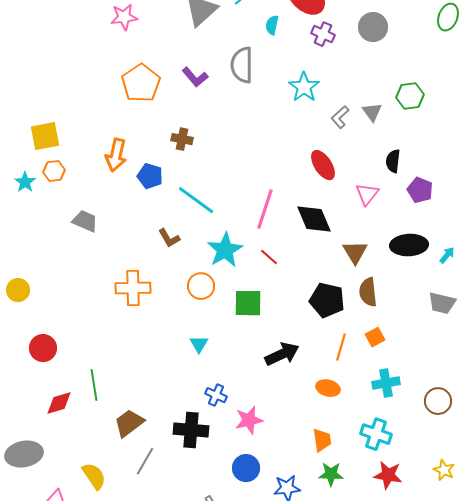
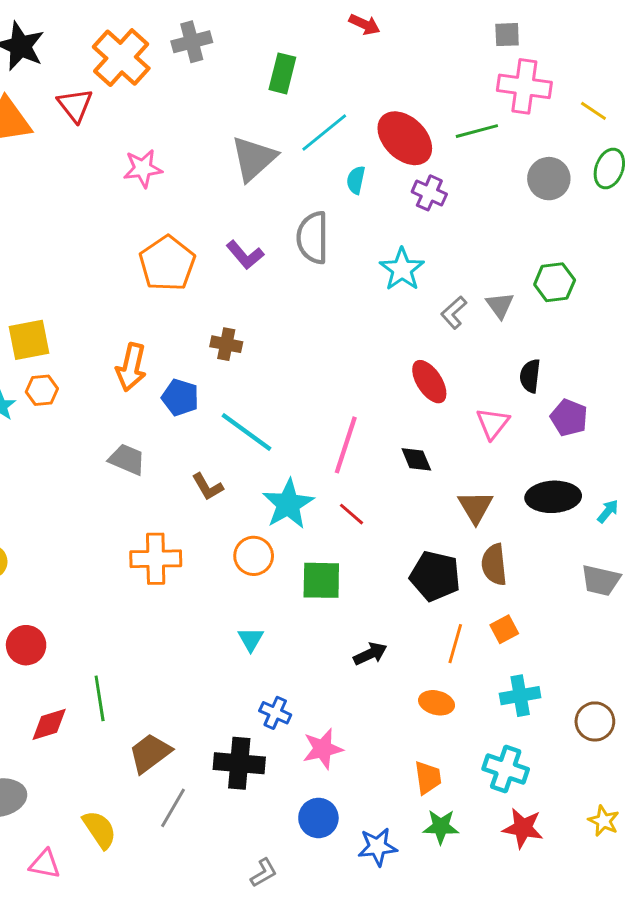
gray circle: (373, 27) -> (549, 179), moved
black diamond: (314, 219) -> (416, 459), size x0.6
gray trapezoid: (85, 221) -> (127, 459), moved
black arrow: (282, 354) -> (370, 654), size x0.7

